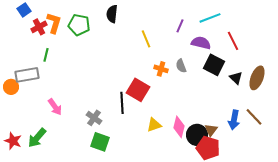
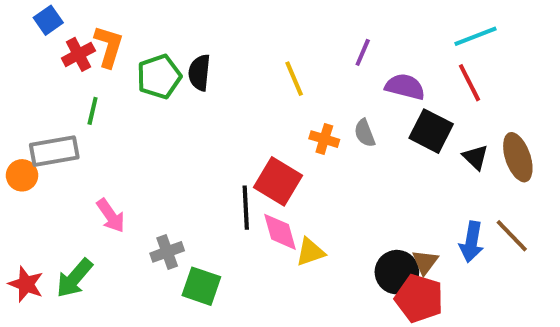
black semicircle: (112, 14) -> (199, 73), moved
cyan line: (210, 18) -> (476, 36), moved
green pentagon: (79, 25) -> (159, 77), moved, turned -30
brown ellipse: (257, 78) -> (518, 157), turned -40
gray cross: (94, 118) -> (167, 252), moved, turned 35
pink diamond: (179, 127) -> (280, 232), moved, turned -30

